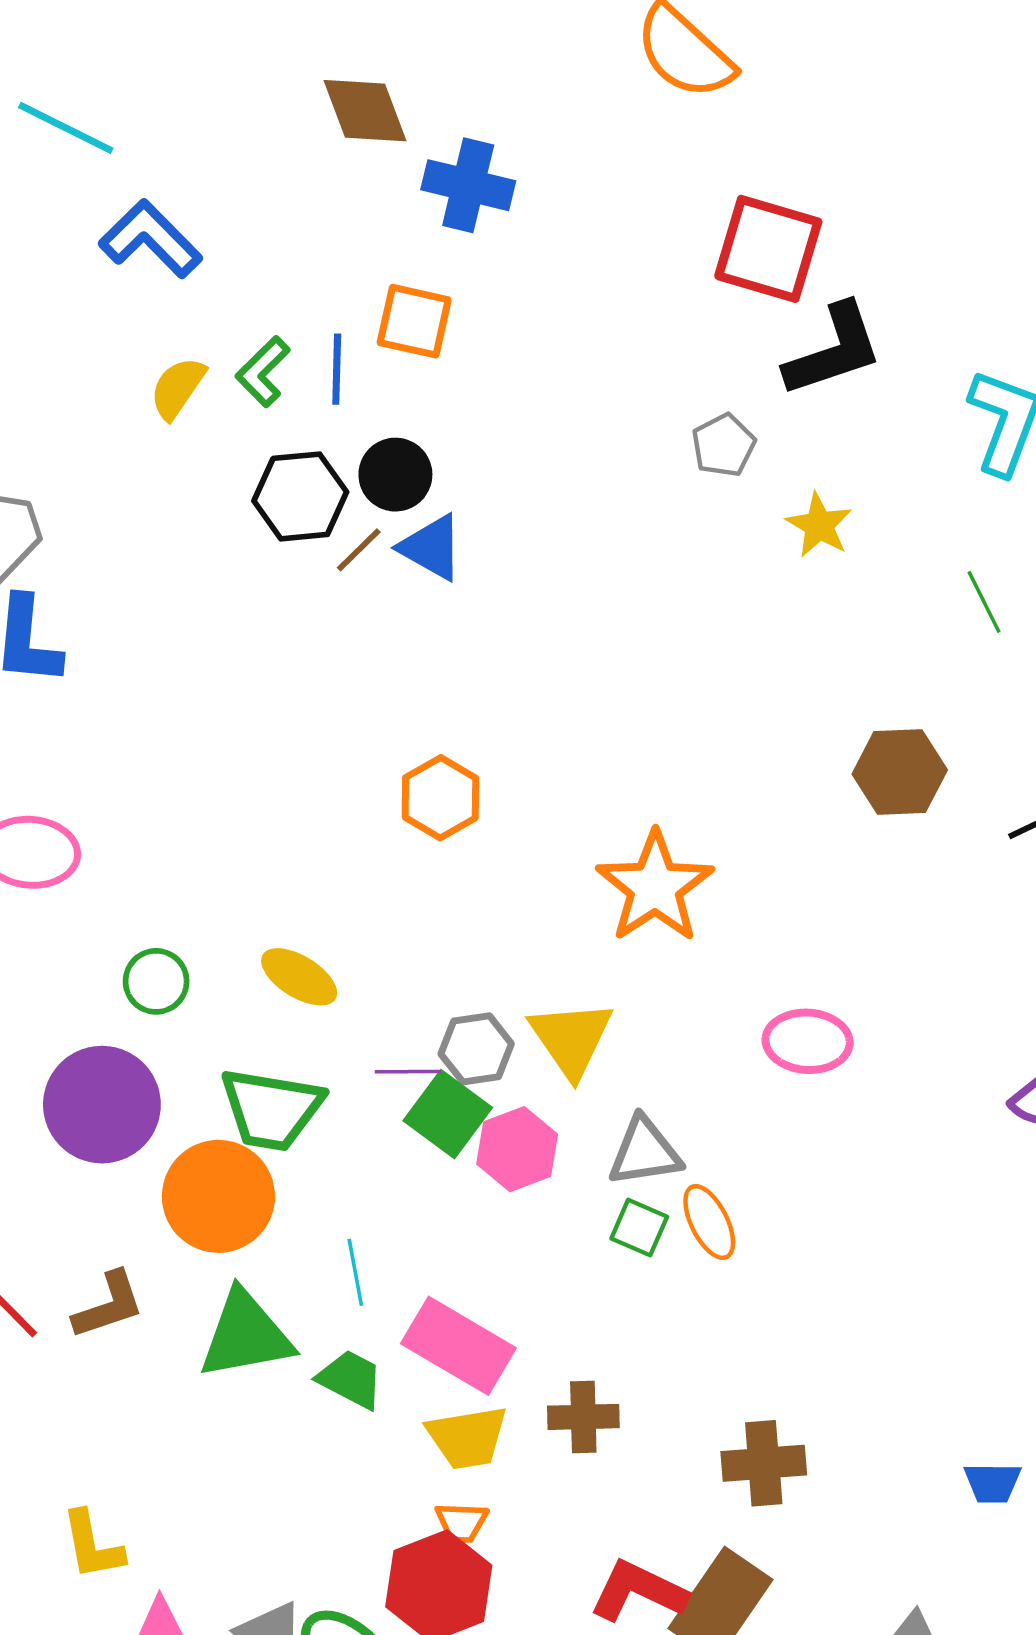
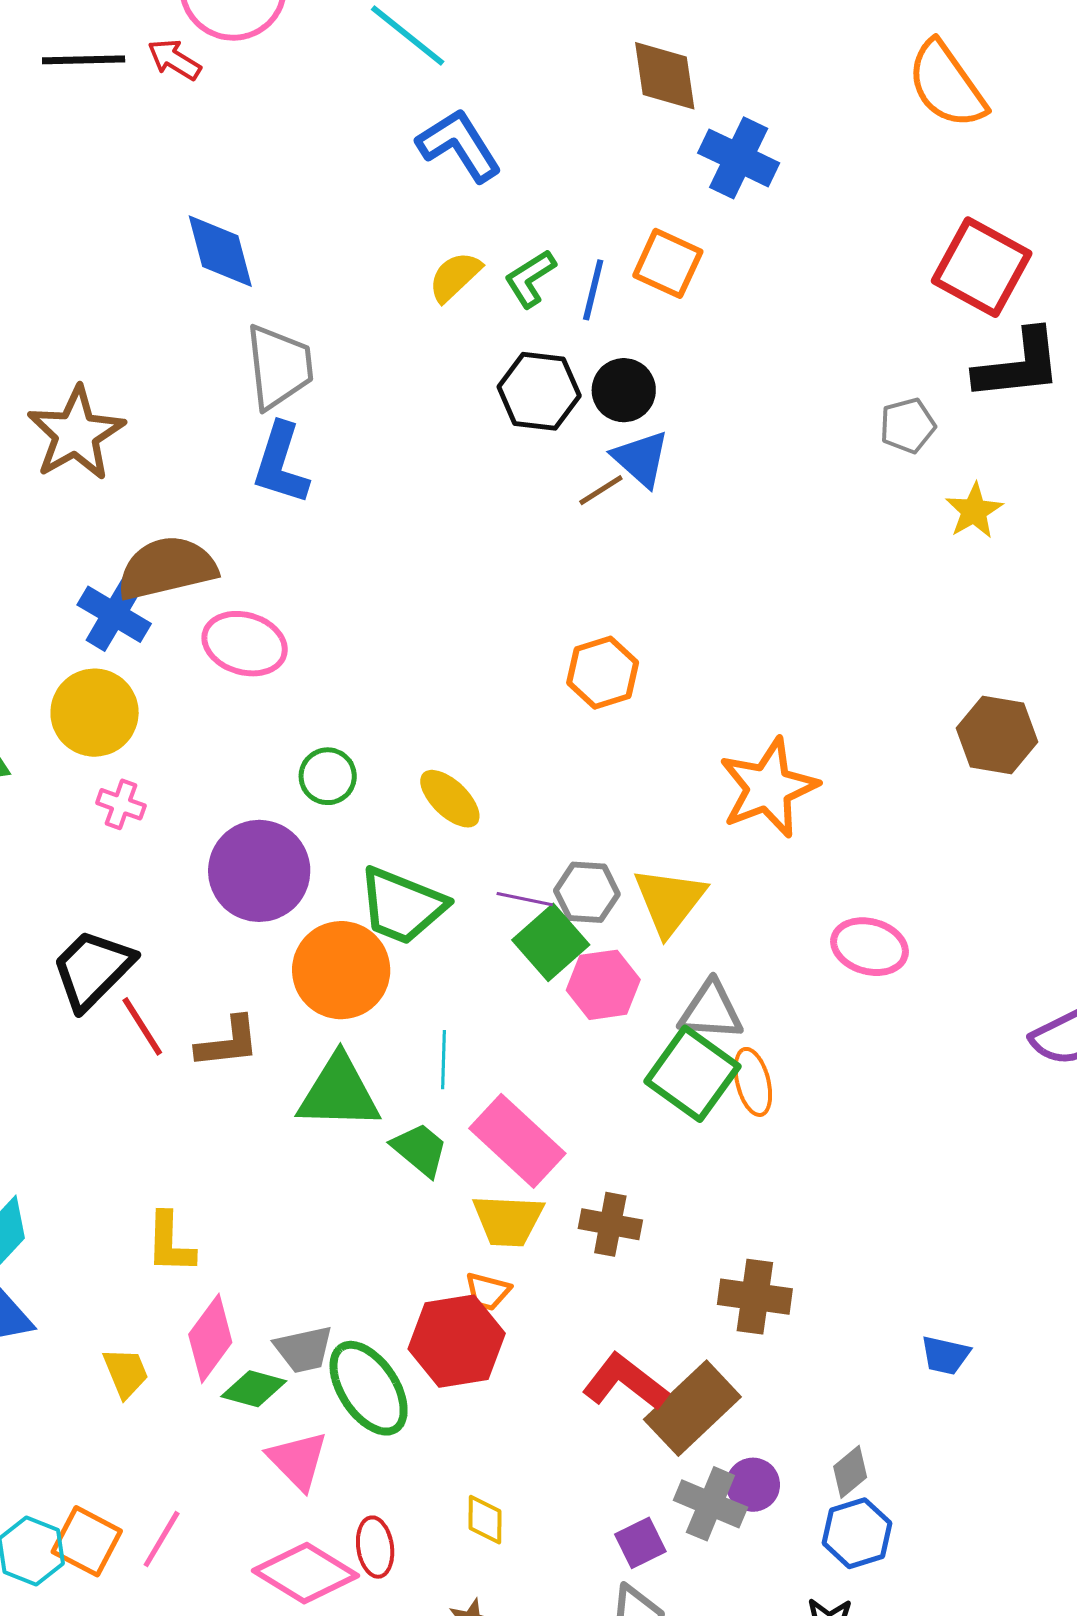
brown line: (359, 550) -> (601, 490), moved
green square: (639, 1228) -> (692, 1074), size x1.8

